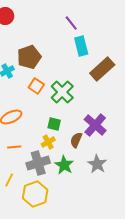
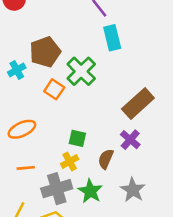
brown rectangle: (102, 69) -> (138, 103), moved
green cross: (62, 92) -> (81, 71), moved
purple cross: (95, 125) -> (130, 140), size x0.7

